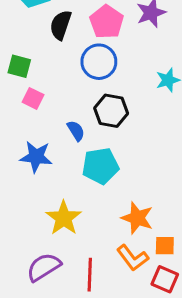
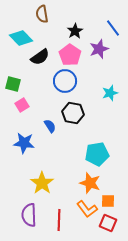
black semicircle: (61, 25) -> (40, 57), turned -144
pink square: (33, 98) -> (22, 105), turned 32
cyan pentagon: (100, 166) -> (97, 154), moved
purple semicircle: (44, 267) -> (29, 215), turned -60

